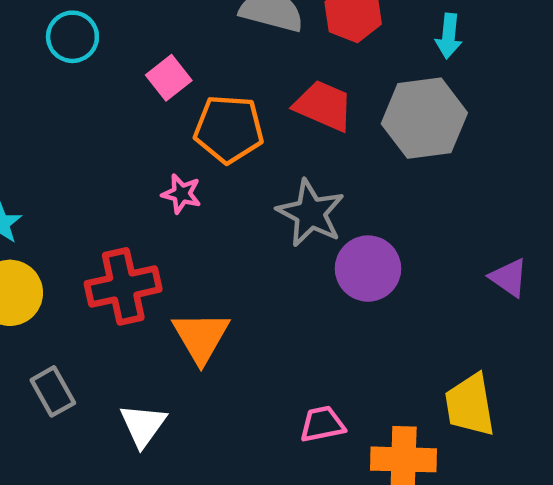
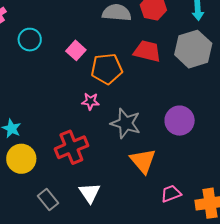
gray star: (311, 213) -> (126, 123), moved
orange triangle: (201, 337) -> (143, 161), moved
white triangle: (143, 425) -> (90, 193), moved

